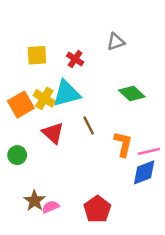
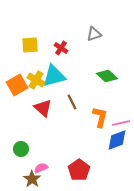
green circle: (17, 155) -> (21, 149), moved
brown star: (34, 201) -> (32, 179), moved

